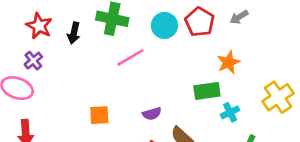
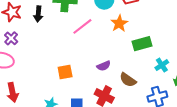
orange star: (229, 62) -> (119, 23), moved
cyan cross: (230, 112) -> (162, 65), moved

